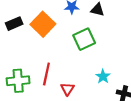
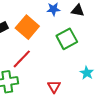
red line: (46, 74) -> (22, 59), moved, turned 35

